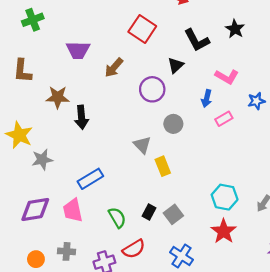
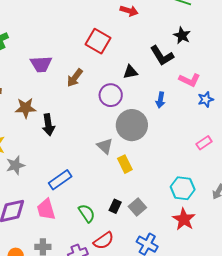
black L-shape: (197, 40) -> (162, 56), moved
black triangle: (176, 65) -> (130, 72), turned 35
pink L-shape: (227, 77) -> (190, 80), moved
pink rectangle: (224, 119) -> (204, 143), moved
gray circle: (173, 124) -> (132, 125), size x1.8

